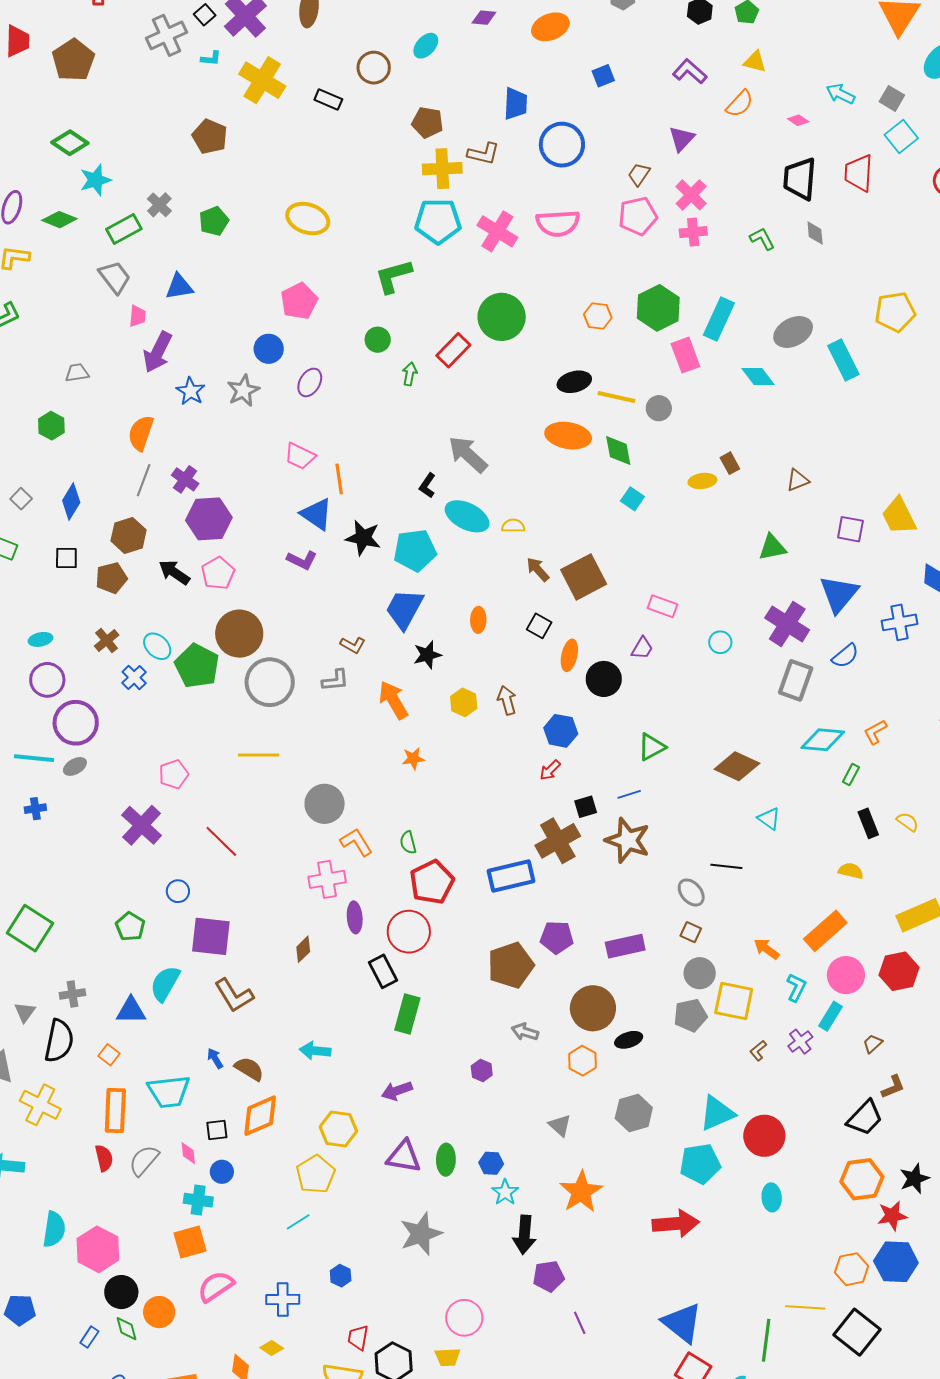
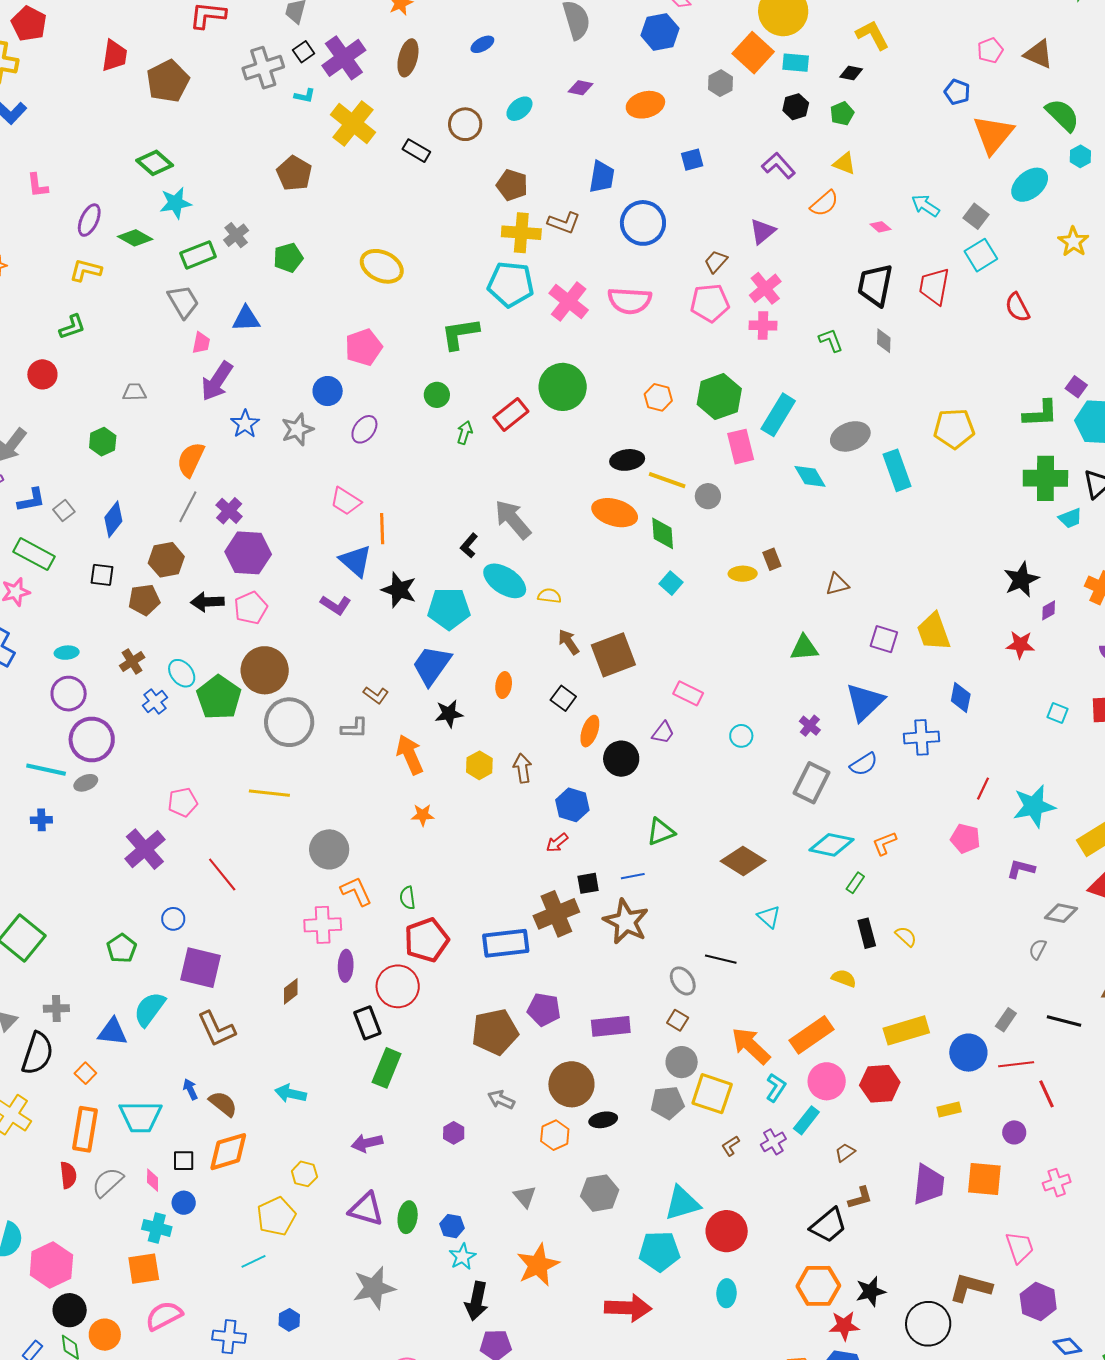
black arrow: (174, 572) -> (207, 602), turned -44
purple cross: (787, 624) -> (810, 726), size x0.5
orange arrow: (767, 949) -> (751, 1046), size x1.6
yellow hexagon: (338, 1129) -> (304, 1174), size x0.7

